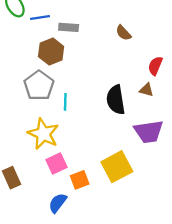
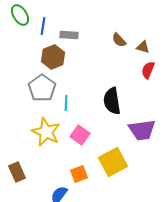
blue line: (40, 17) -> (43, 26), turned -72
brown triangle: (146, 90) -> (143, 47), moved
pink square: (57, 163) -> (80, 135), moved, turned -30

